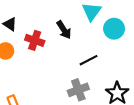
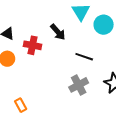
black line: (88, 60) -> (84, 57), turned 54

